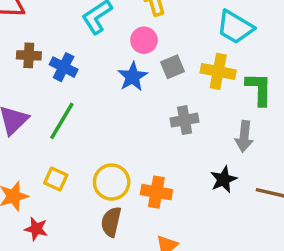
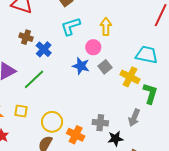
cyan trapezoid: (235, 27) -> (147, 55), turned 145
gray square: (172, 67) -> (105, 67), turned -32
blue star: (133, 77) -> (81, 66), turned 30
gray cross: (185, 120) -> (100, 123), moved
yellow square: (56, 179) -> (21, 111), turned -32

